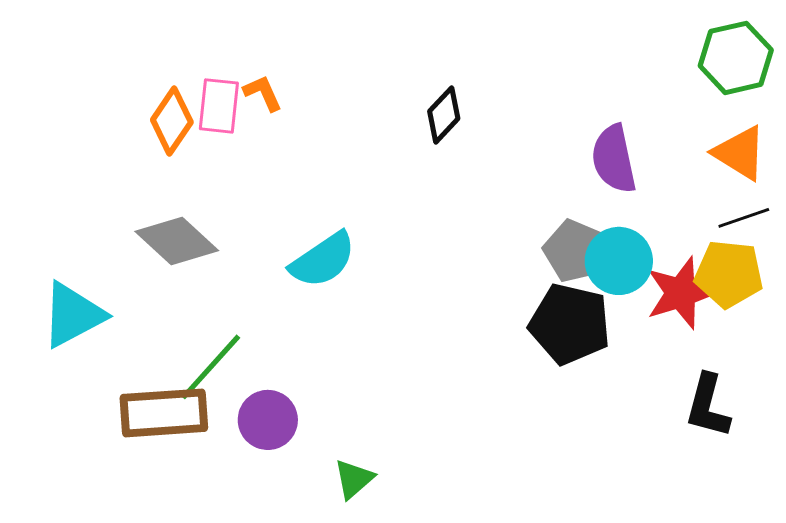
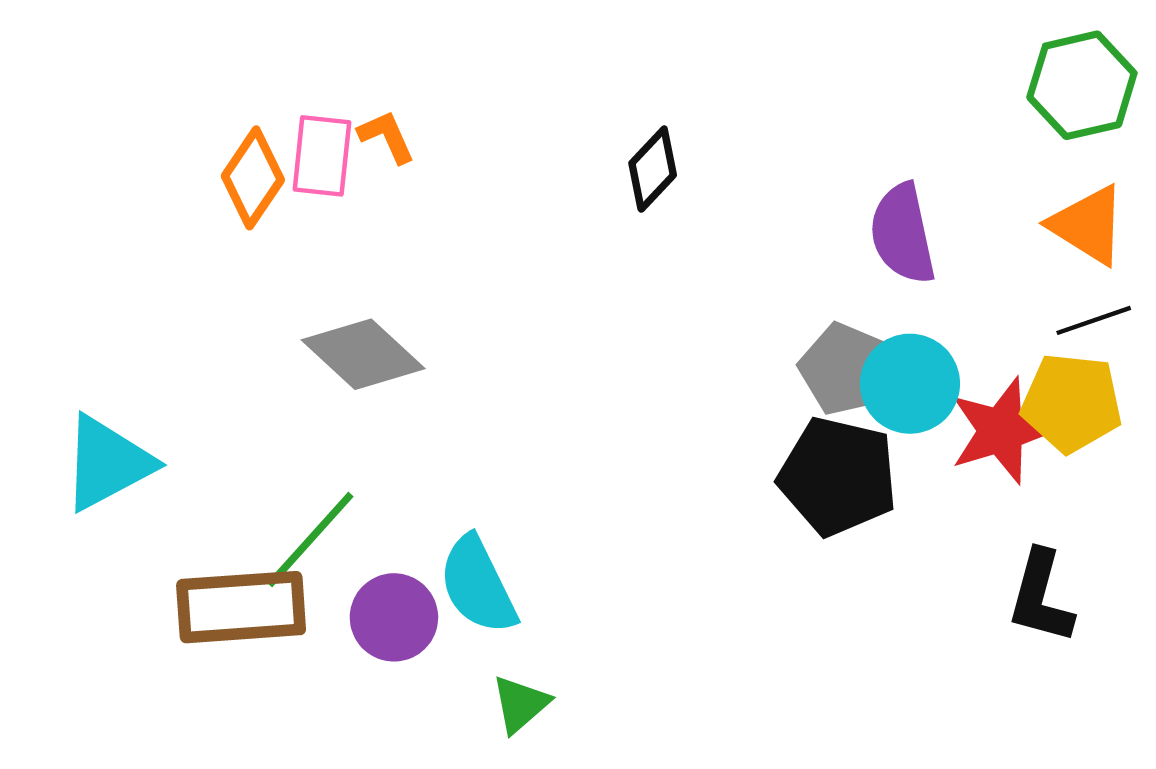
gray diamond: (177, 241) -> (363, 354), moved
cyan semicircle: (323, 260) -> (478, 585), moved, turned 98

